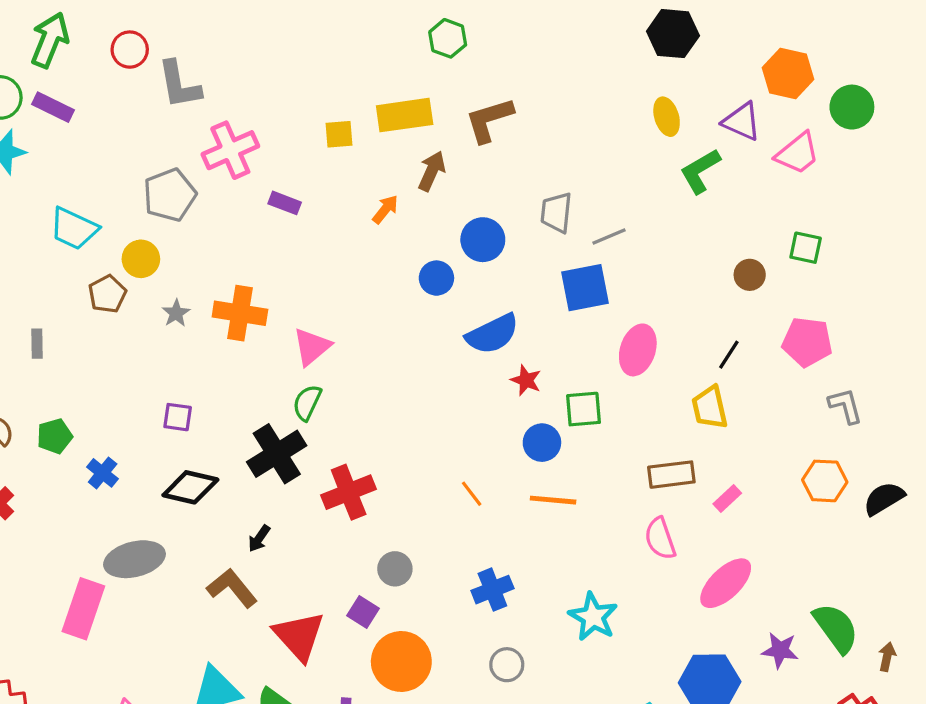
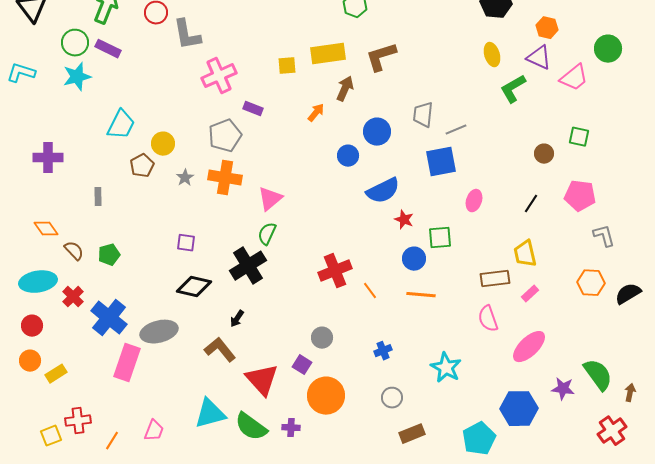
orange hexagon: (788, 74) -> (547, 28), moved, size x0.7
gray pentagon: (170, 195) -> (225, 136), moved
cyan trapezoid: (74, 228) -> (121, 125), turned -88
pink ellipse: (638, 350) -> (474, 201), size x0.7
yellow trapezoid: (710, 407) -> (525, 254), moved
blue cross: (103, 473) -> (109, 318), moved, size x1.8
red cross: (349, 492) -> (335, 271), moved
blue cross: (492, 590) -> (383, 351), size x0.7

